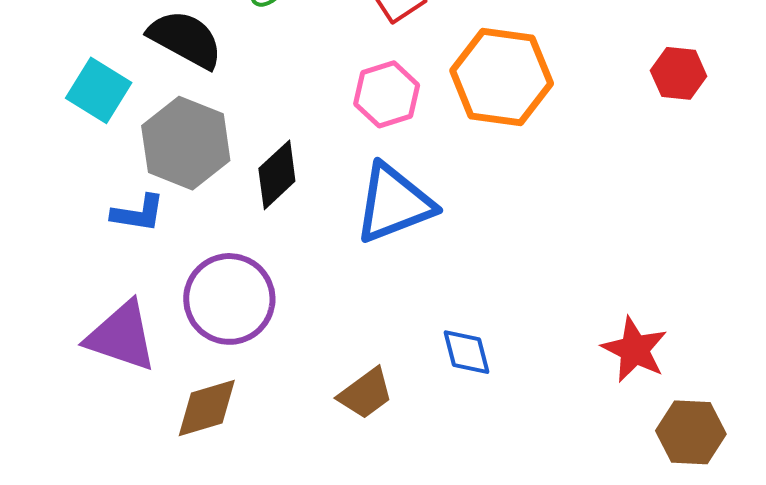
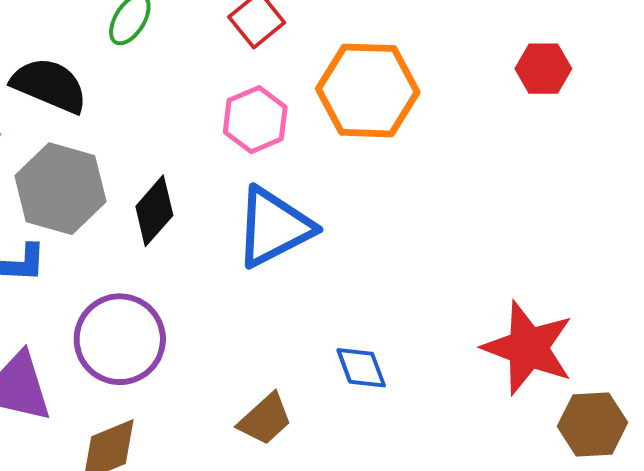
red star: (635, 350) -> (528, 348), size x1.4

